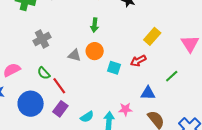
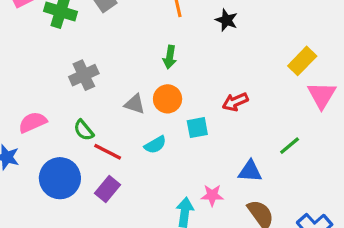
yellow rectangle: (152, 36) -> (302, 61), moved
red arrow: (138, 61) -> (235, 102), moved
cyan square: (114, 68) -> (197, 128), turned -32
red line: (59, 86) -> (108, 152), turned -30
cyan semicircle: (87, 117) -> (155, 145), moved

